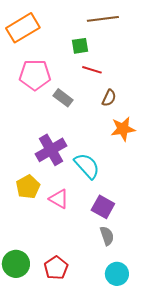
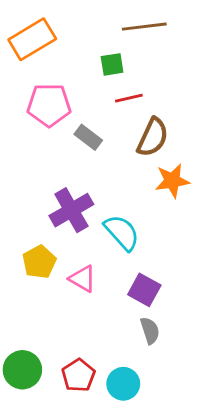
red line: (92, 70) -> (129, 98), turned -30
brown semicircle: (109, 98) -> (153, 137), size x1.6
cyan circle: (117, 274) -> (123, 384), moved

